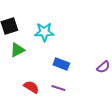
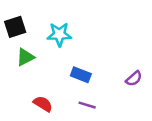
purple line: (58, 88) -> (87, 105), moved

